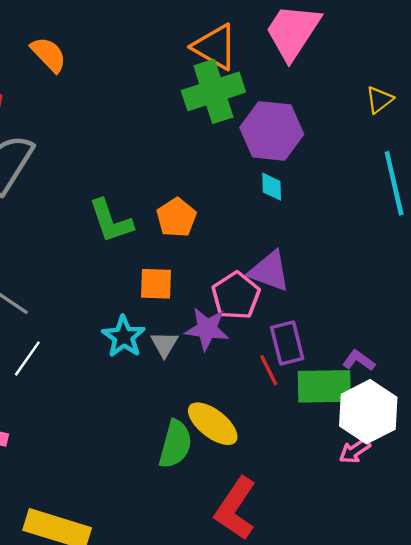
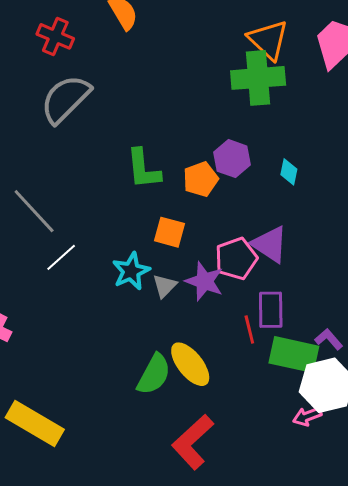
purple hexagon: (272, 131) -> (232, 159), moved, size x0.7
white line: (27, 358) -> (61, 257), moved

